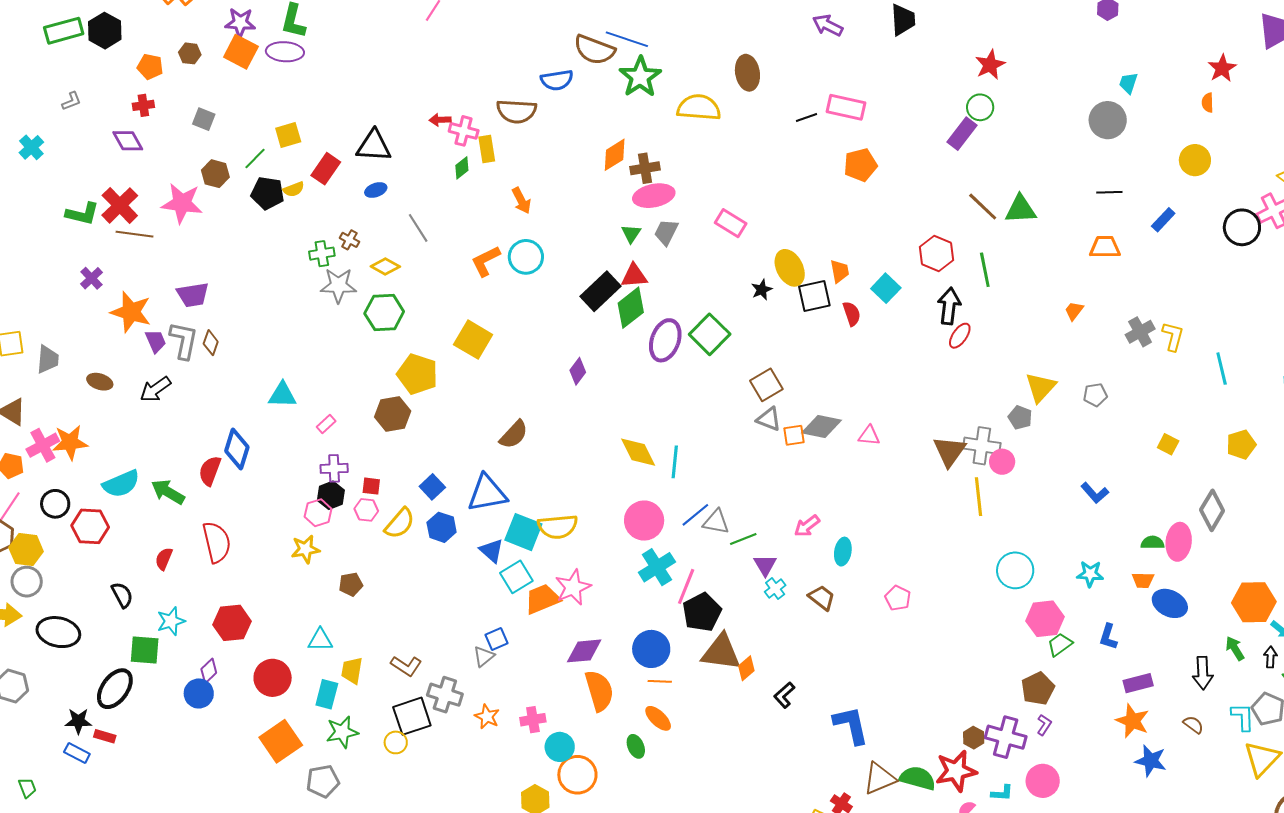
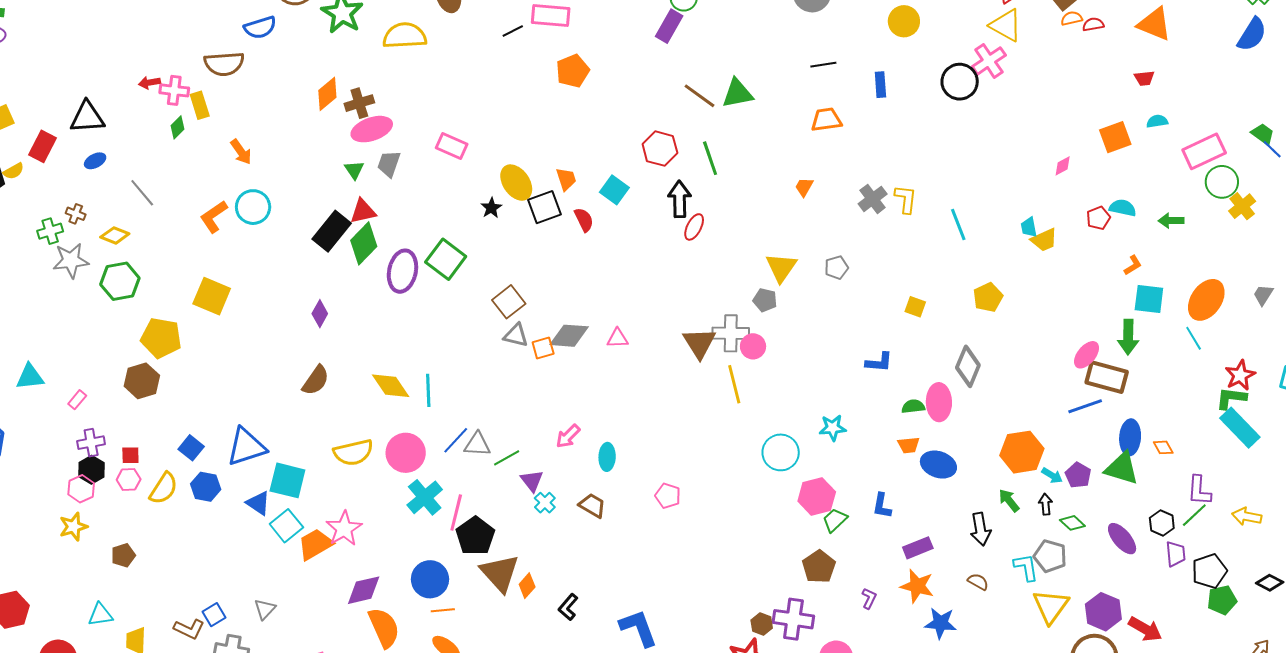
blue rectangle: (1163, 220) -> (880, 85), turned -40
brown semicircle: (514, 435) -> (316, 380), moved
blue L-shape: (1095, 493) -> (879, 362), moved, turned -36
yellow semicircle: (558, 527) -> (353, 452), moved
cyan star: (1090, 574) -> (833, 428), moved
blue square: (497, 639) -> (214, 615), moved
brown triangle: (721, 652) -> (500, 573), turned 48
purple L-shape: (1044, 725) -> (869, 598), moved

